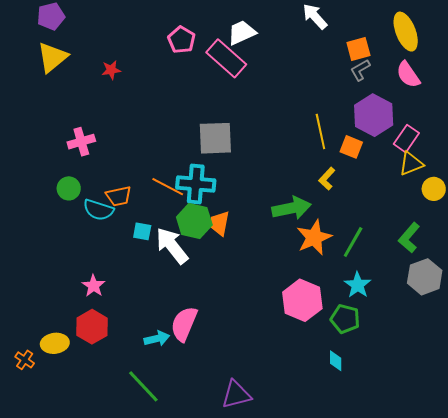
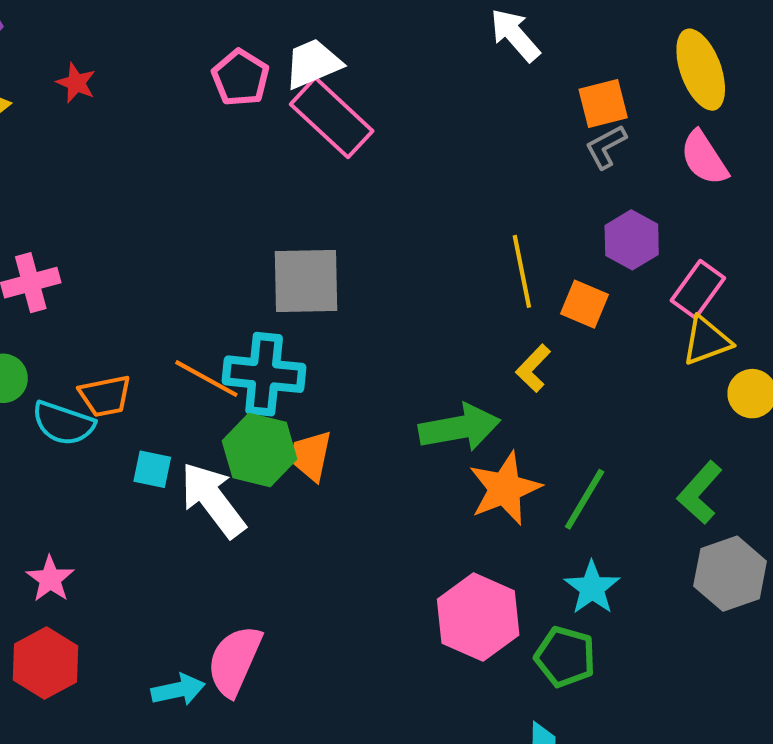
white trapezoid: (242, 33) -> (313, 64), moved
red star: (111, 70) -> (76, 83), moved, turned 30
purple hexagon: (374, 115) -> (632, 240), size x0.7

